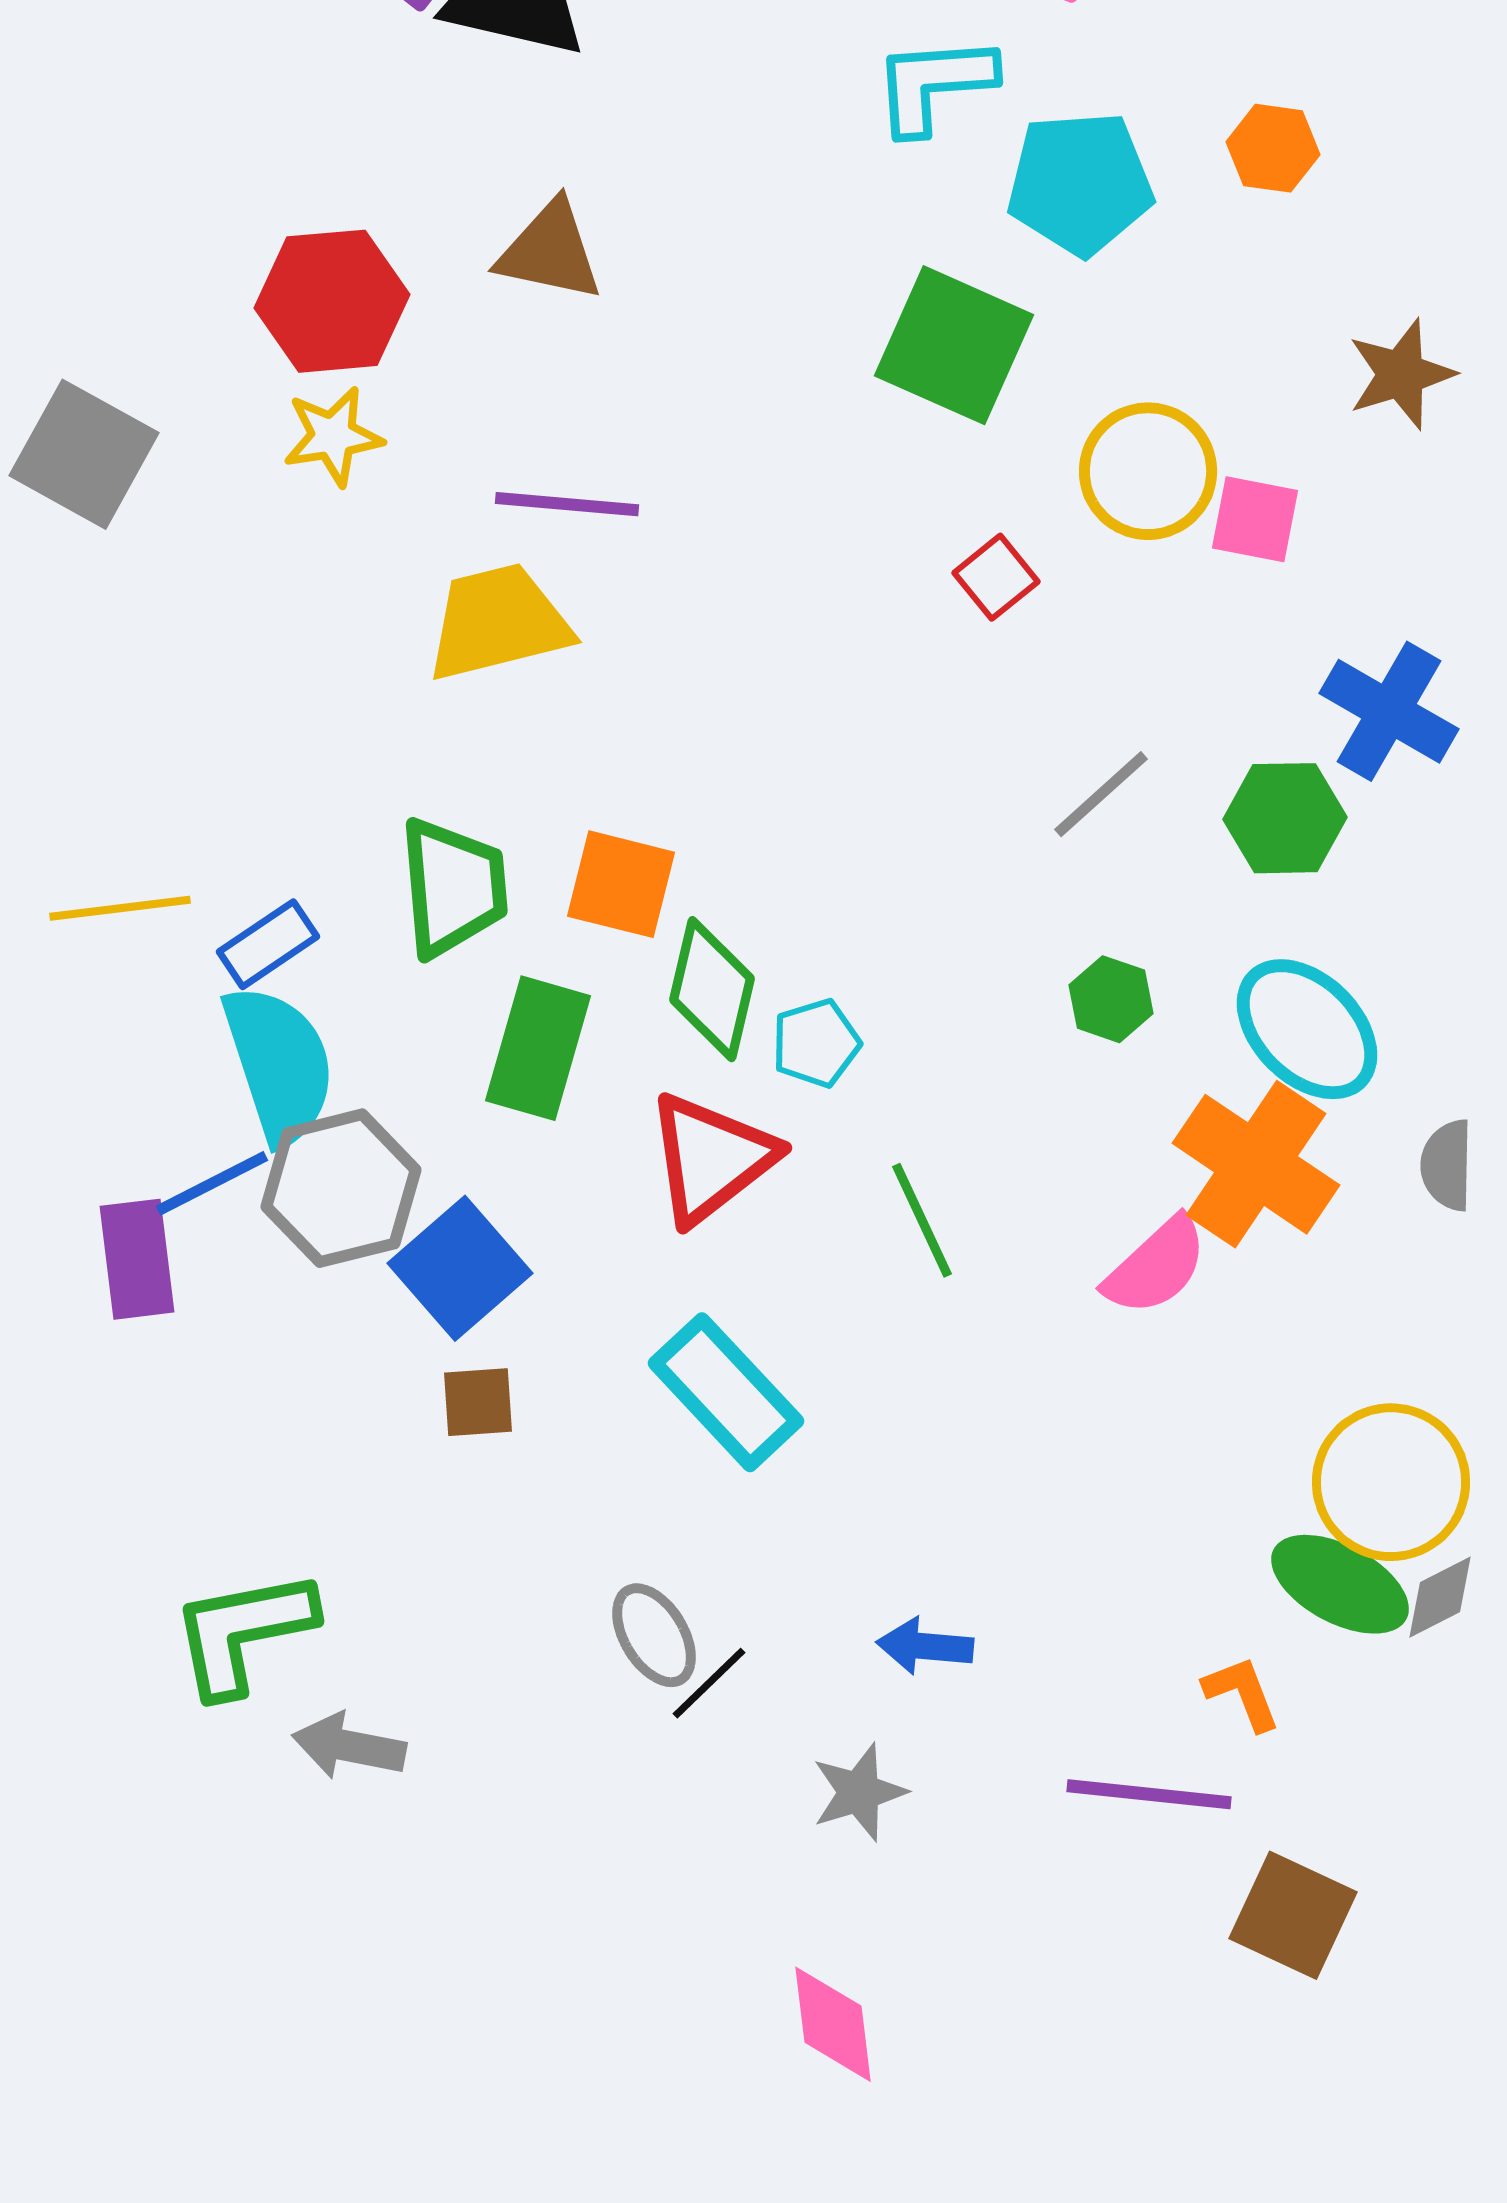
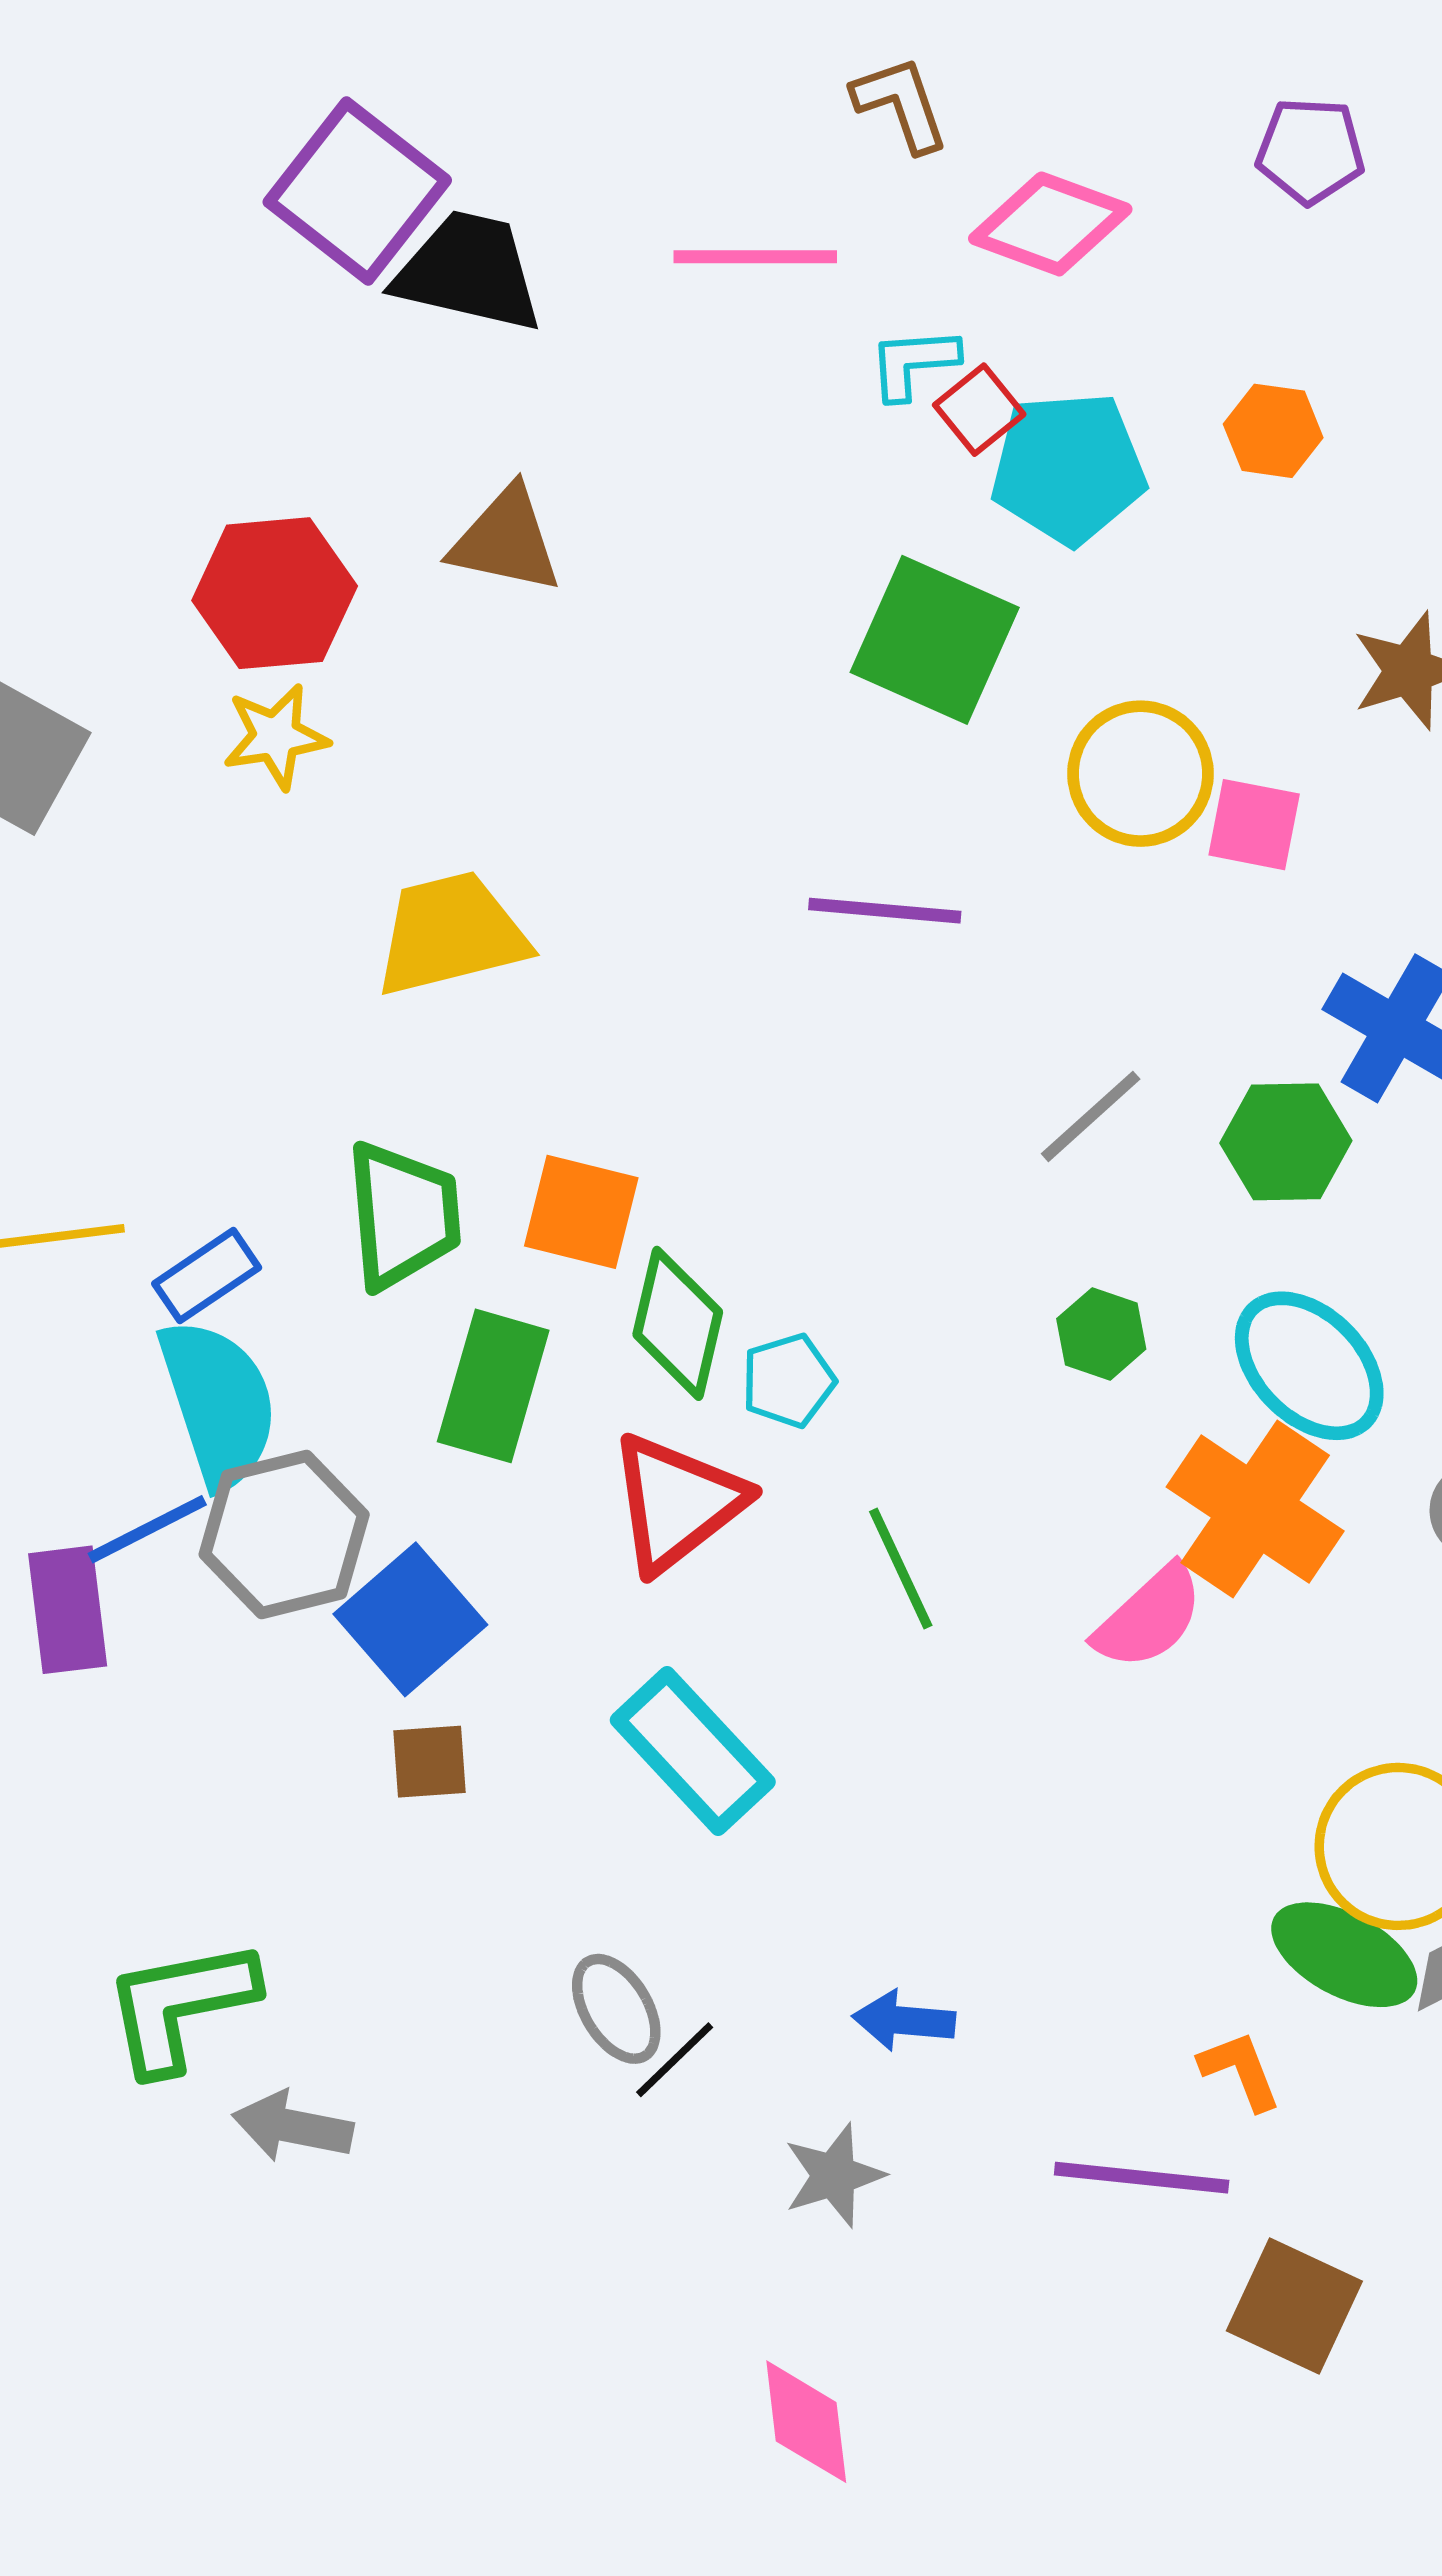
cyan L-shape: (934, 84) -> (913, 363), size x0.7
purple line: (567, 504) -> (885, 911), moved
red square: (996, 577) -> (979, 410), moved

